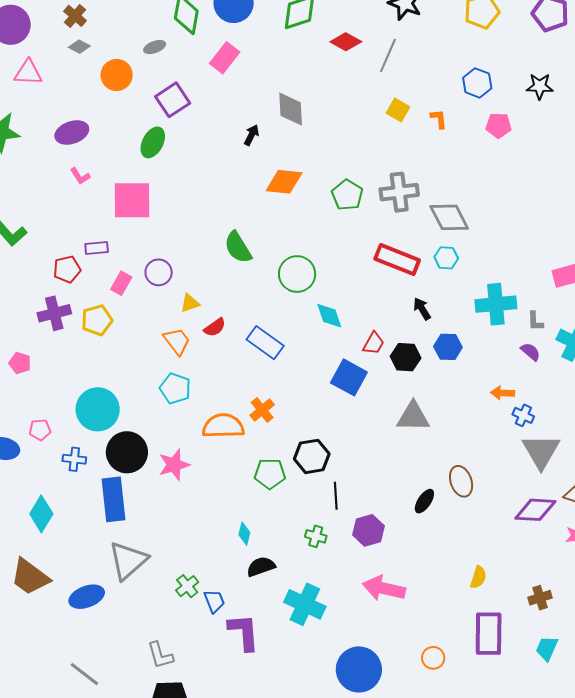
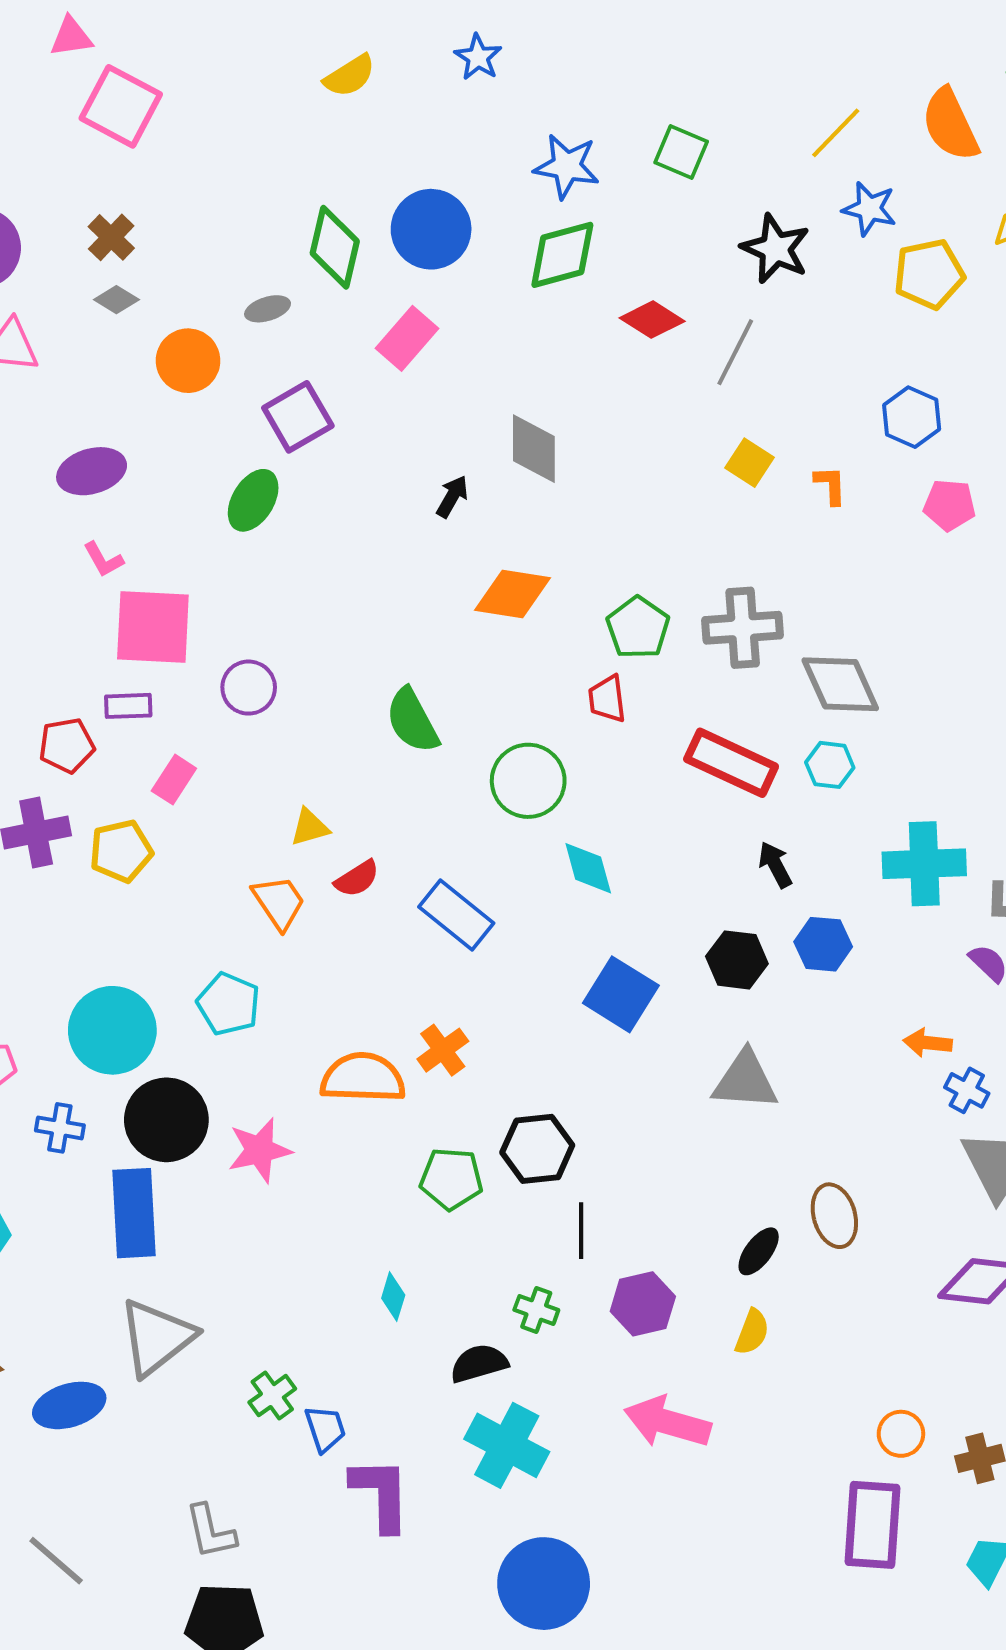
pink square: (132, 200) -> (153, 627), moved
purple circle: (159, 272) -> (249, 688), moved
red trapezoid: (373, 343) -> (607, 699), moved, turned 140
cyan pentagon: (175, 388) -> (229, 1004), moved
black semicircle: (261, 567) -> (479, 1363), moved
yellow semicircle: (478, 577) -> (752, 1332), moved
orange circle: (433, 658) -> (901, 1434), moved
blue circle: (359, 669) -> (544, 1584), moved

